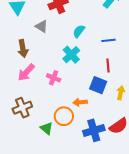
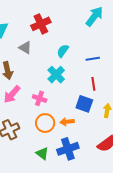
orange circle: (64, 116) -> (45, 123), moved
green triangle: (47, 128) -> (42, 153), moved
blue cross: (94, 130) -> (68, 149), moved

